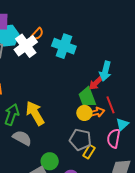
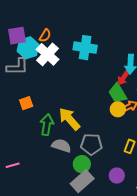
orange semicircle: (37, 34) -> (45, 35), moved
gray pentagon: (80, 140) -> (91, 144), moved
green circle: (50, 161) -> (82, 164), moved

